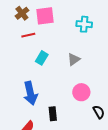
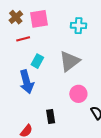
gray triangle: (74, 59) -> (70, 61), size x1.6
blue arrow: (30, 93) -> (27, 82), moved

